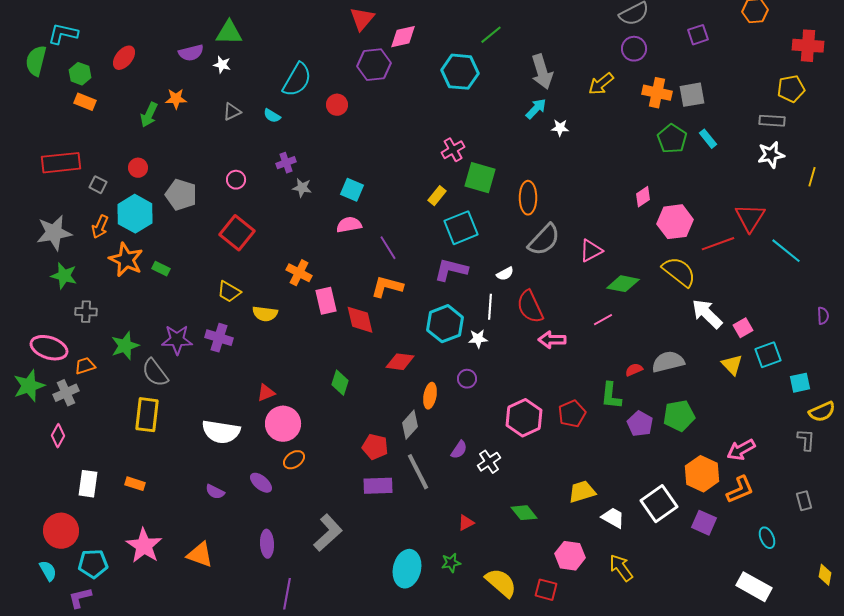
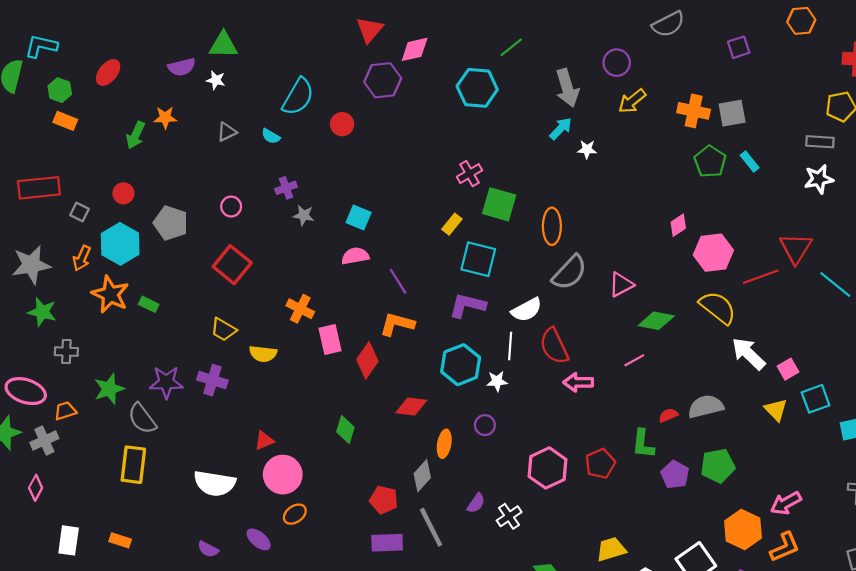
purple circle: (634, 49) -> (617, 63), moved
cyan square: (461, 228) -> (478, 259), turned 36
white semicircle: (505, 274) -> (527, 310), size x1.6
red diamond: (360, 320) -> (367, 360), turned 48

